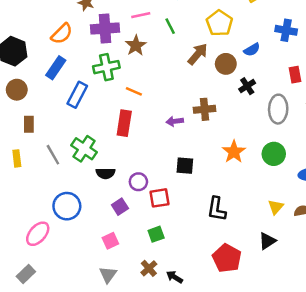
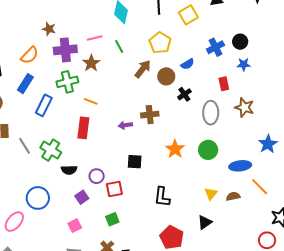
blue cross: (286, 30) -> (215, 47), turned -36
gray line: (53, 155) -> (24, 146), moved

